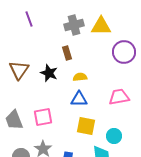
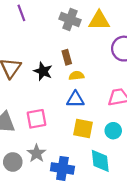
gray cross: (74, 25) -> (70, 19), turned 36
brown rectangle: (67, 53) -> (67, 57), moved
cyan circle: (114, 136) -> (113, 131), moved

